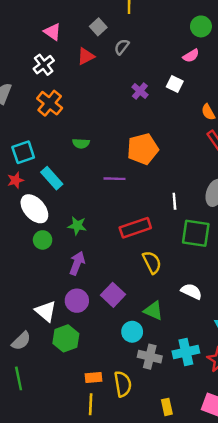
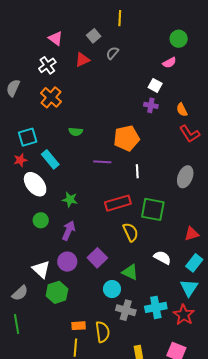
purple cross: (140, 91) -> (151, 105), moved, turned -32
white line: (174, 201) -> (137, 171), moved
green square: (196, 233) -> (153, 209), moved
green circle: (43, 240) -> (41, 220), moved

